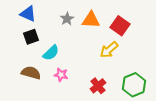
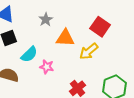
orange triangle: (91, 20) -> (65, 38), moved
pink star: (61, 75) -> (47, 67), moved

